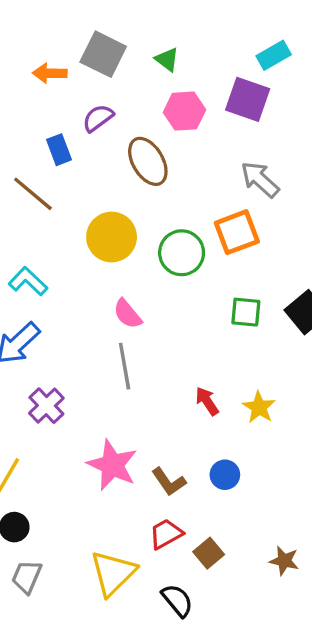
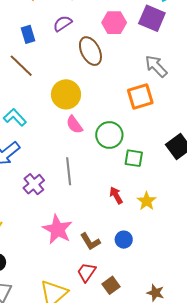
blue rectangle: (59, 150) -> (28, 34), moved
green circle: (182, 253) -> (109, 135), moved
green square: (246, 312) -> (134, 158), moved
pink semicircle: (128, 314) -> (74, 125), moved
purple cross: (46, 406) -> (34, 184), moved
red trapezoid: (166, 534) -> (86, 272), turned -30

